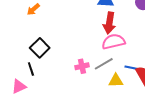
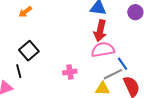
gray line: (104, 64) -> (113, 74), moved
blue line: (131, 68) -> (123, 64), moved, turned 40

